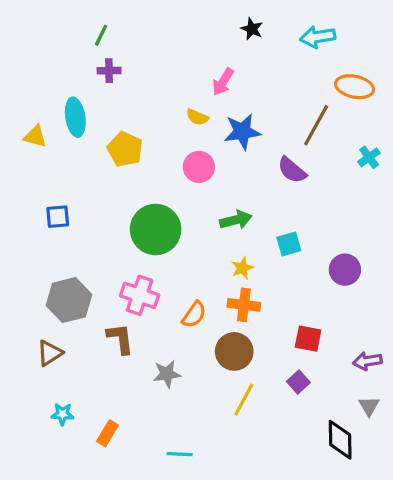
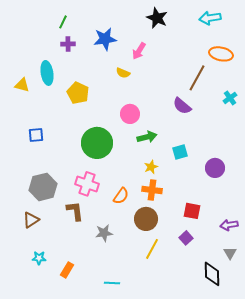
black star: (252, 29) -> (157, 18), size x1.5
cyan arrow: (318, 37) -> (210, 18), moved
blue star: (242, 132) -> (105, 39), moved
pink circle: (199, 167) -> (130, 114), moved

